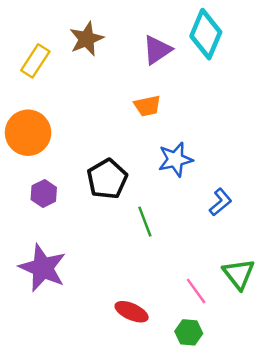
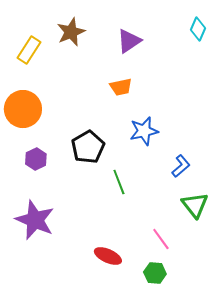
cyan diamond: (206, 34) -> (198, 29), moved, size x0.6
green triangle: (239, 274) -> (195, 205), moved

